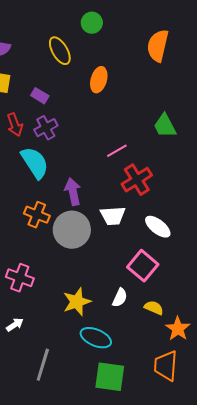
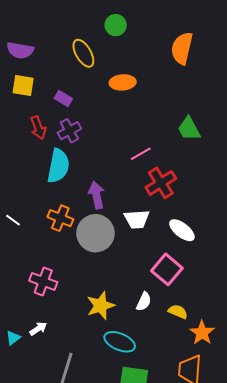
orange ellipse: (99, 80) -> (123, 82), turned 70
cyan semicircle: (35, 163) -> (58, 166), turned 44

